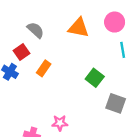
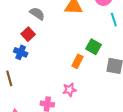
orange rectangle: (44, 68) -> (77, 61), moved

